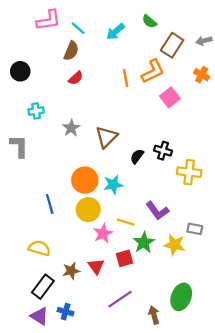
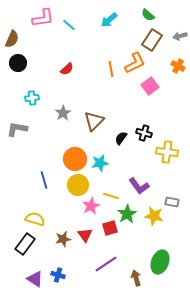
green semicircle: (149, 21) -> (148, 15), moved
cyan arrow: (115, 32) -> (109, 20), moved
brown semicircle: (71, 51) -> (12, 39), moved
gray L-shape: (19, 146) -> (17, 129), turned -80
black rectangle: (43, 287) -> (25, 244), moved

